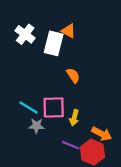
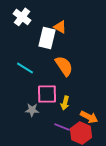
white cross: (25, 34) -> (22, 17), moved
orange semicircle: (73, 75) -> (64, 66), size x1.5
cyan line: (28, 107) -> (25, 68), moved

